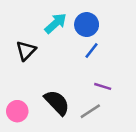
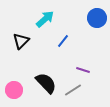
blue circle: (87, 25) -> (97, 18), moved
blue line: (92, 51) -> (63, 41), moved

